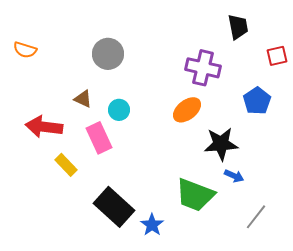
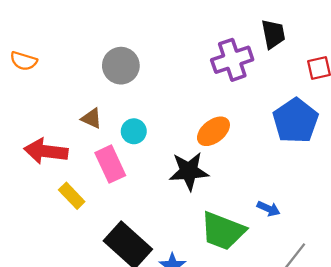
purple cross: (203, 68) -> (232, 60), moved, turned -32
blue pentagon: (257, 101) -> (296, 121), size x1.4
black star: (221, 144) -> (189, 171), moved

